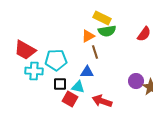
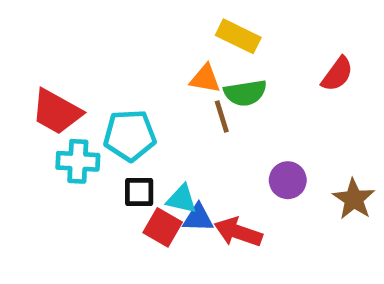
green semicircle: (107, 31) -> (245, 93), moved
orange triangle: (88, 36) -> (205, 79), turned 40
blue triangle: (87, 72) -> (198, 218), moved
purple circle: (136, 81) -> (288, 180), moved

